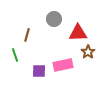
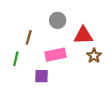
green line: (15, 55) -> (16, 59), turned 32
pink rectangle: (63, 65) -> (55, 55), moved

